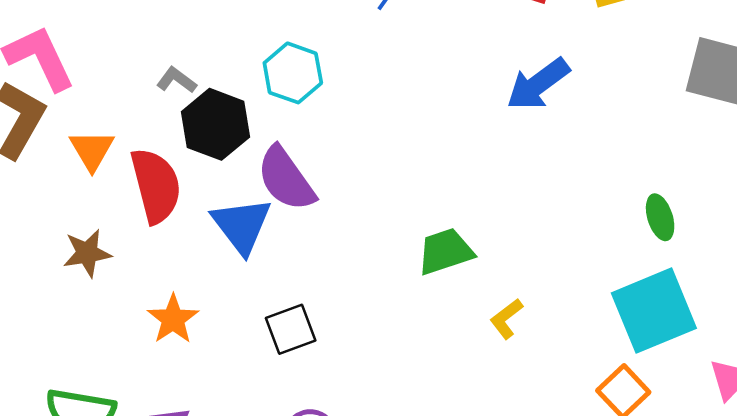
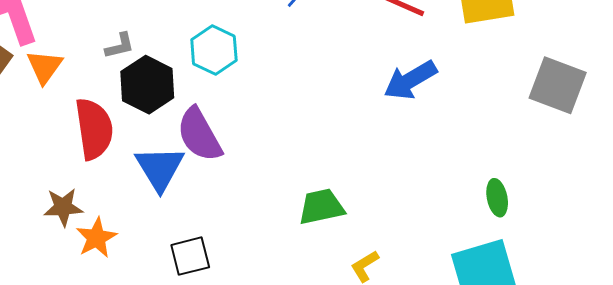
gray L-shape: (176, 80) -> (120, 46), turned 124
orange triangle: (92, 150) -> (44, 67), moved
brown star: (87, 253) -> (63, 207), moved

